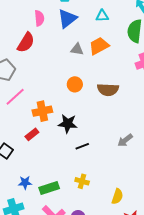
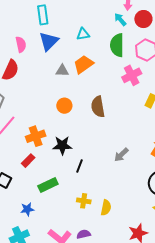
brown semicircle: (108, 90) -> (98, 107), turned 85
black line: (82, 146) -> (80, 166), turned -40
green rectangle: (49, 188) -> (48, 185), moved
yellow semicircle: (117, 196) -> (106, 208), moved

